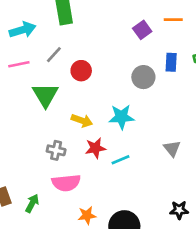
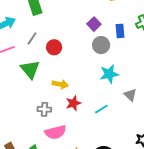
purple square: (142, 30) -> (94, 24), moved
cyan star: (121, 117) -> (109, 74), moved
cyan line: (121, 160) -> (101, 109), moved

